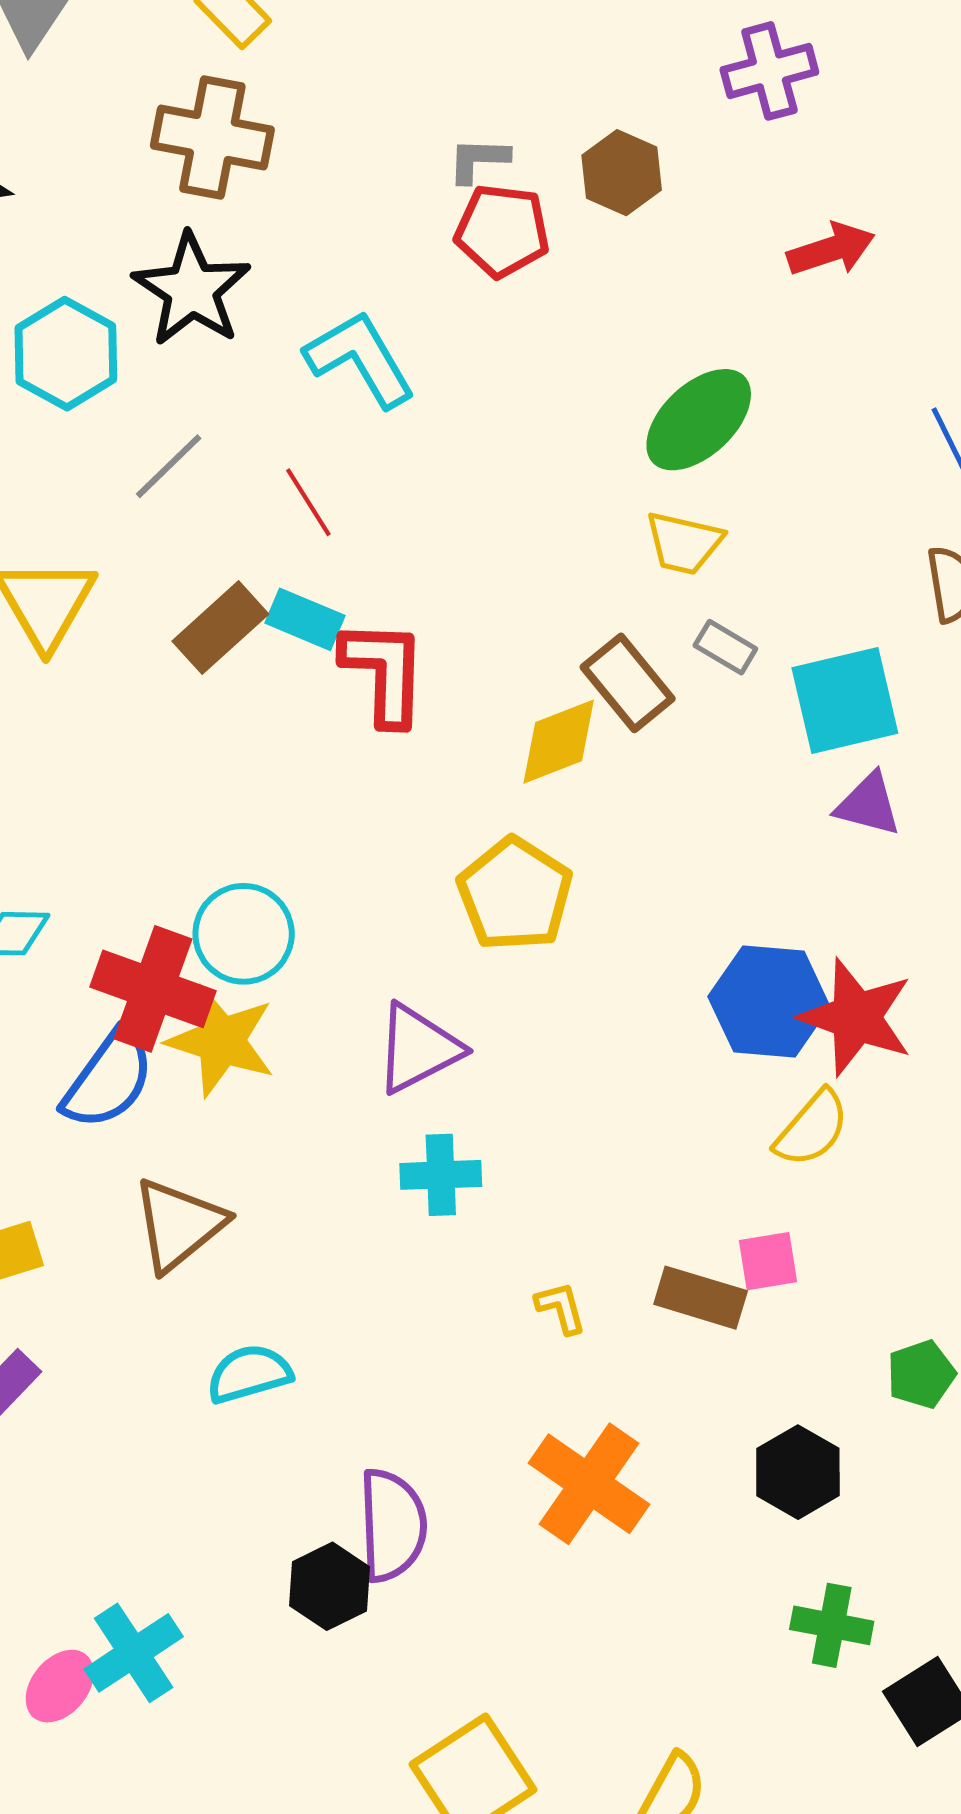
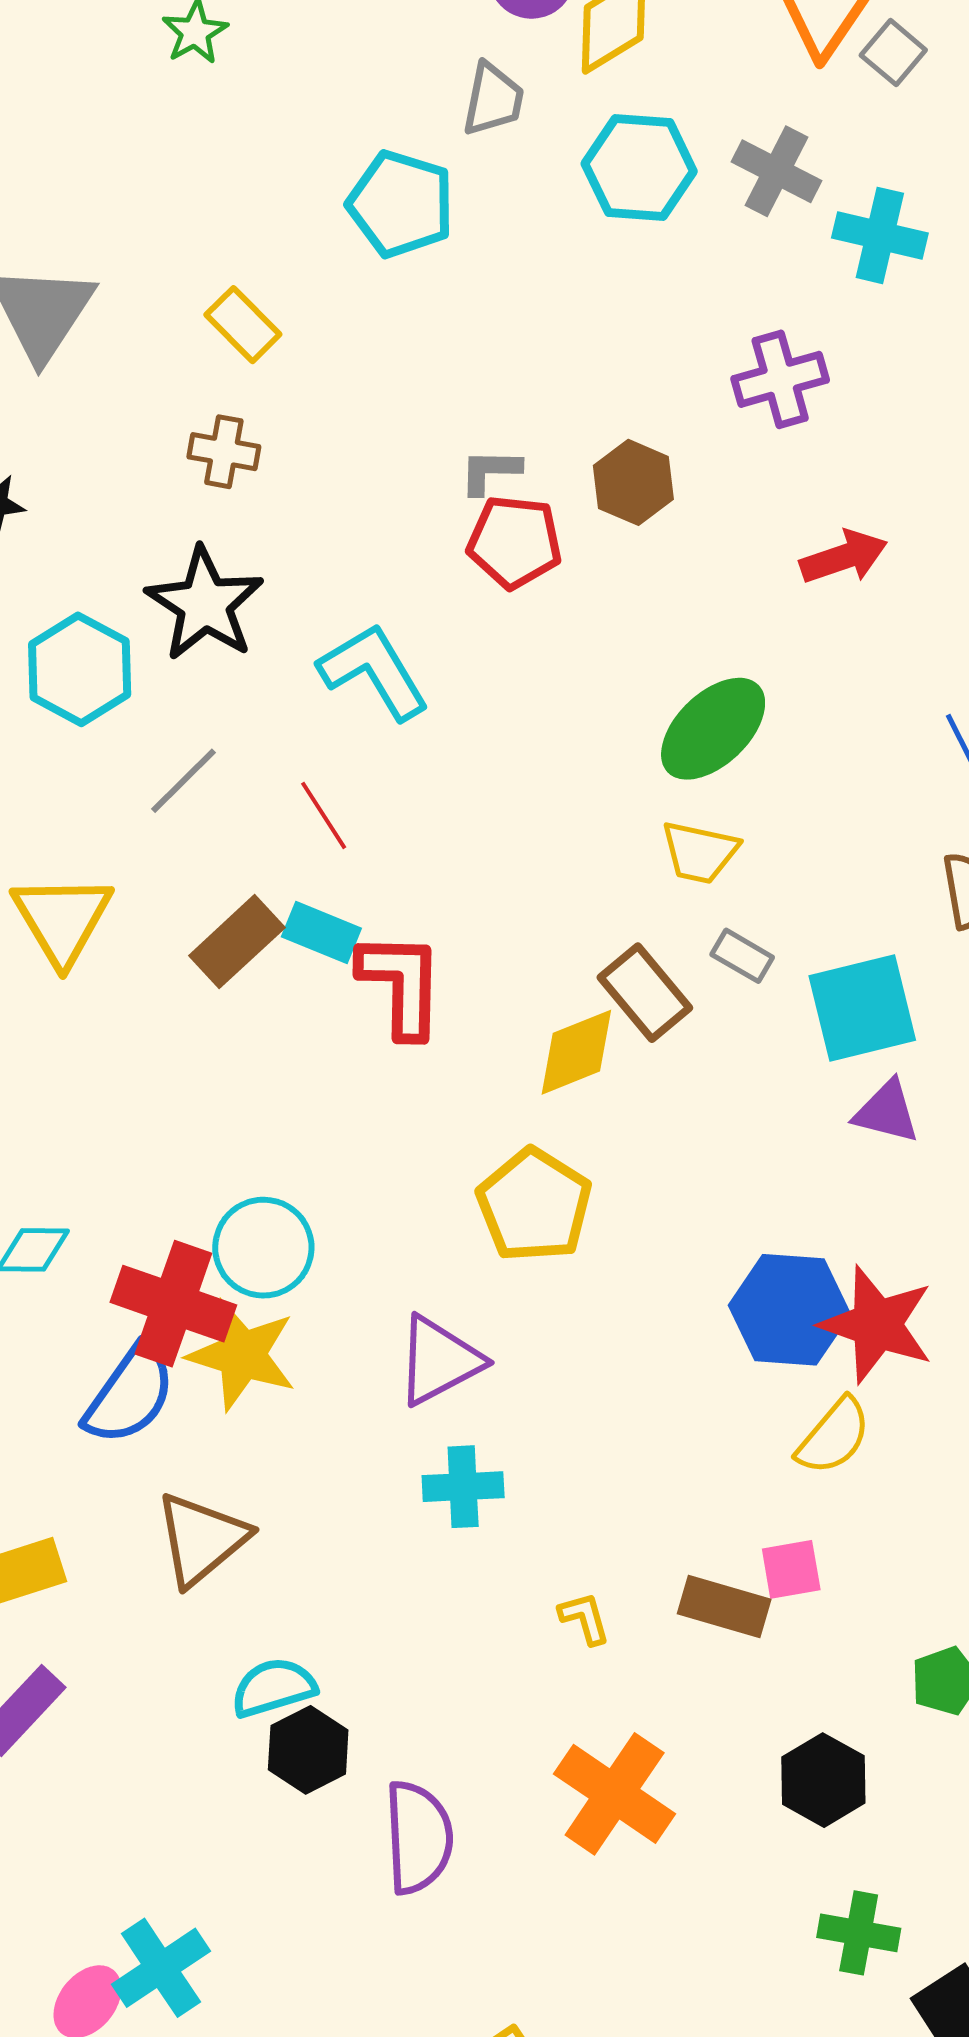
brown cross: (212, 138) -> (224, 452), size x0.6
black hexagon: (330, 1586) -> (308, 1750), moved

